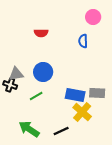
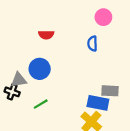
blue circle: (43, 72) -> (40, 69), moved
gray rectangle: (97, 93) -> (110, 91), moved
blue rectangle: (75, 95) -> (98, 103), moved

